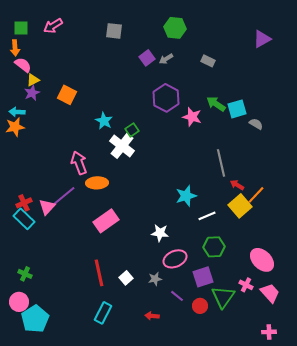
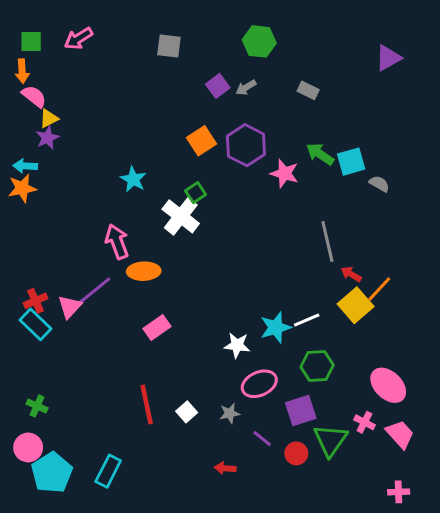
orange square: (67, 95) -> (201, 141), moved, turned 30
cyan star: (104, 121) -> (133, 179), moved
cyan star: (186, 196) -> (276, 327), moved
pink rectangle: (106, 221) -> (157, 327), size x0.7
cyan rectangle: (103, 313) -> (108, 471), moved

